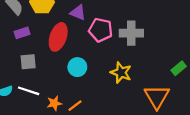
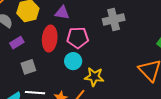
pink pentagon: (101, 30) -> (78, 38), moved
yellow star: (121, 73) -> (94, 77), moved

